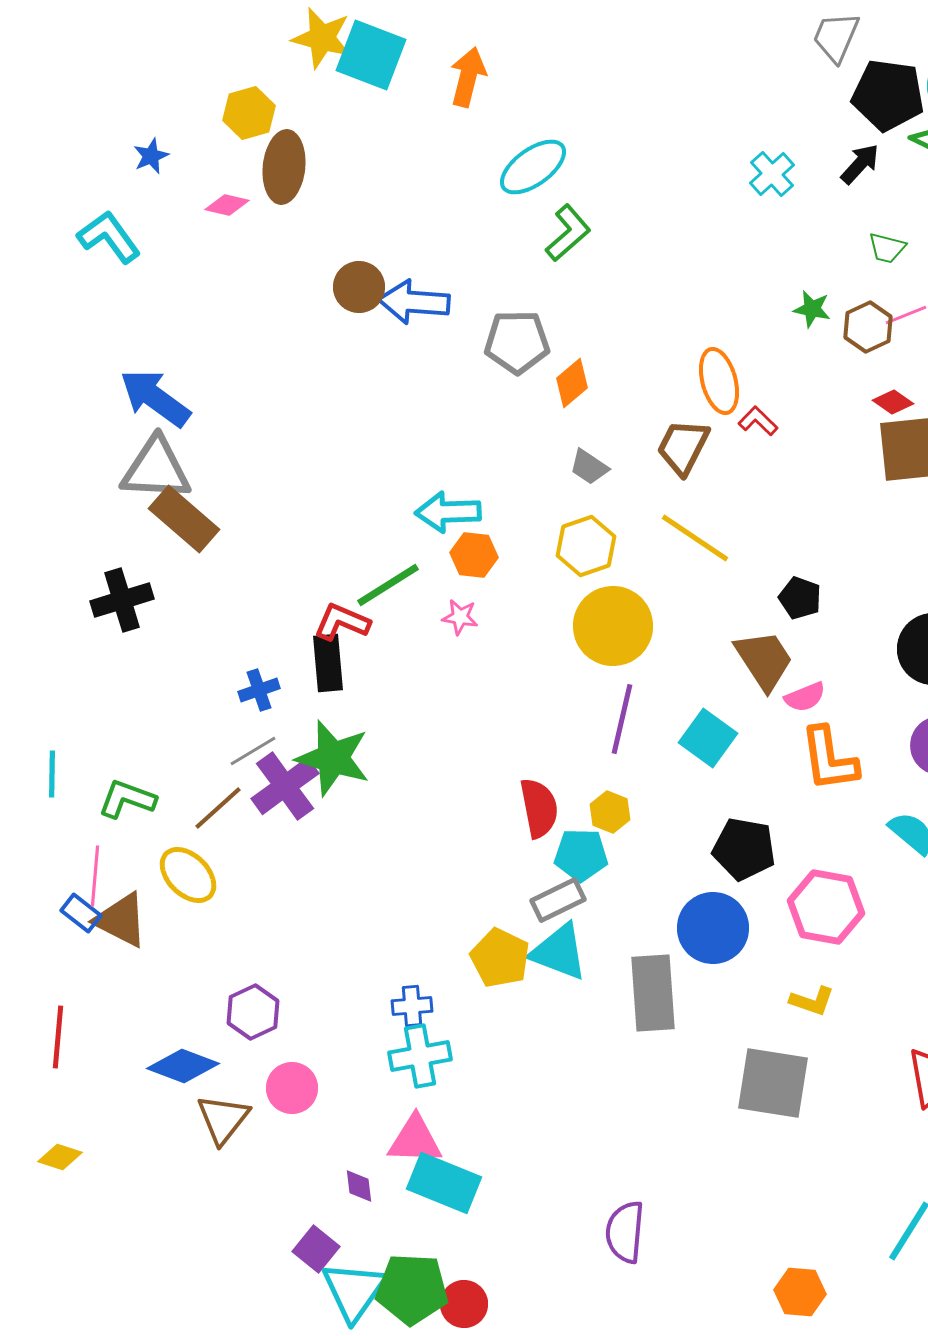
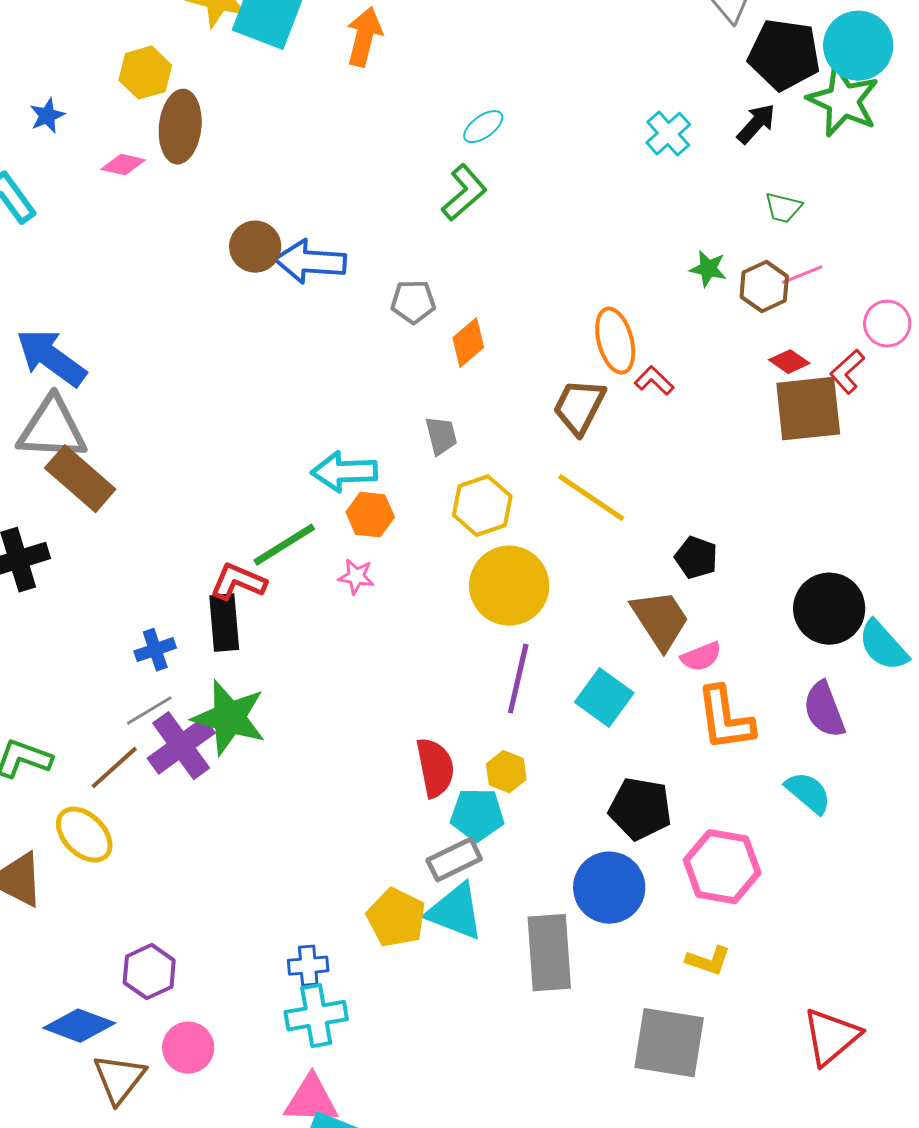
cyan ellipse: (533, 167) -> (483, 127), moved, size x0.6
gray pentagon: (517, 342) -> (413, 302), size x0.7
gray trapezoid: (589, 467) -> (441, 436), moved, turned -138

